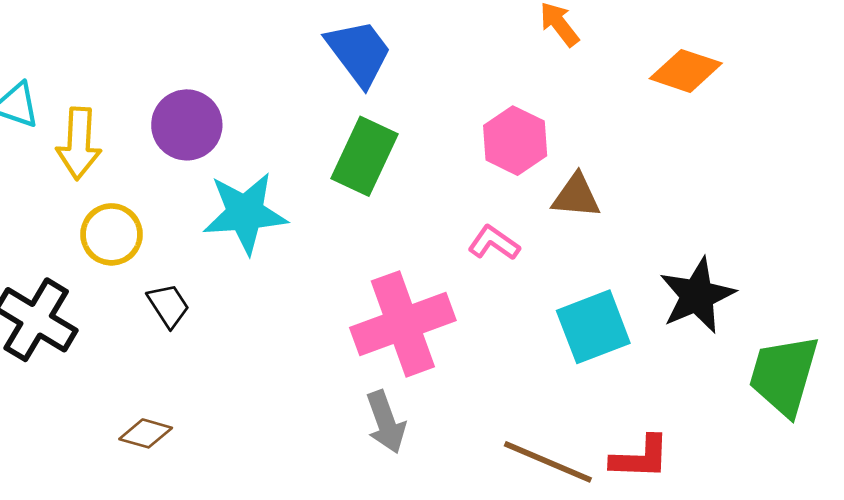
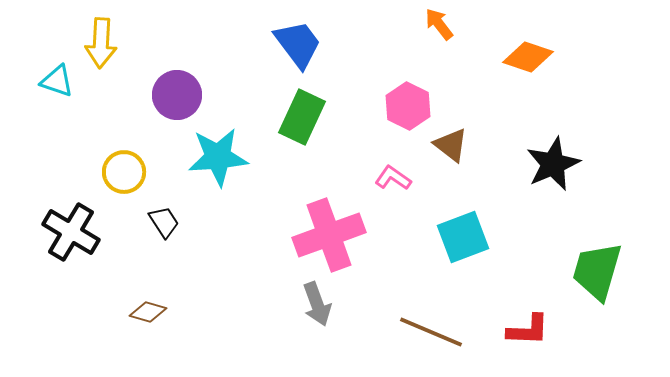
yellow arrow: (79, 143) -> (101, 43), moved
brown triangle: (576, 196) -> (451, 145), turned 33
black star: (697, 296) -> (553, 164), moved
red L-shape: (640, 458) -> (528, 330), moved

